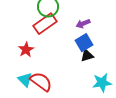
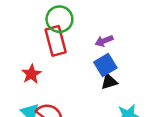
red rectangle: (45, 24) -> (56, 41), turned -70

